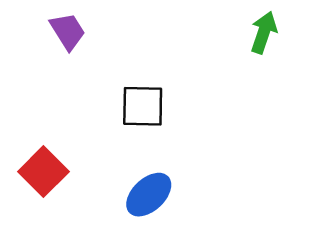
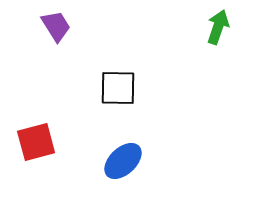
red square: (43, 172) -> (36, 142), turned 30

